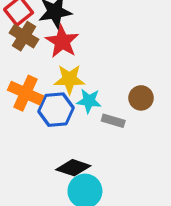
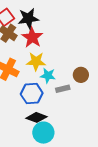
blue hexagon: (56, 110) -> (32, 93), moved
gray rectangle: (113, 121) -> (63, 89), turned -32

